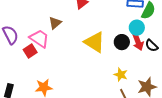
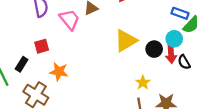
yellow triangle: (94, 42) -> (126, 41), turned 40
red square: (30, 51) -> (42, 46), moved

